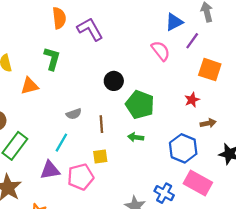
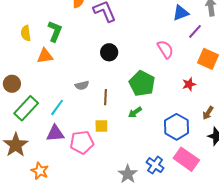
pink semicircle: (161, 51) -> (165, 49), moved
green L-shape: (52, 59) -> (55, 31), moved
black circle: (114, 81) -> (109, 52), moved
brown arrow: (208, 123) -> (208, 113), moved, turned 128
green arrow: (136, 137) -> (135, 112), turned -48
cyan line: (61, 143) -> (57, 107), moved

